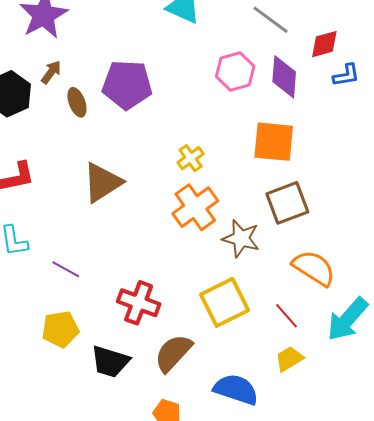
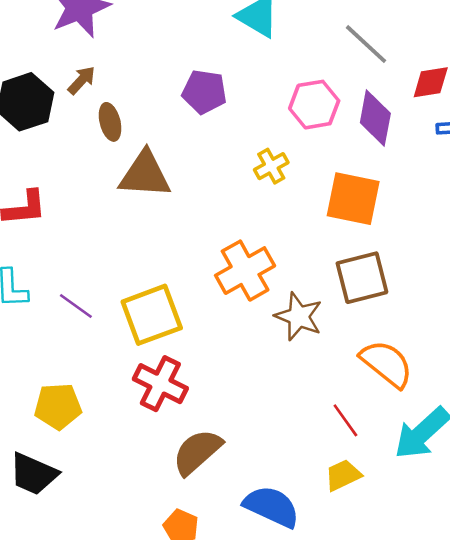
purple pentagon: (127, 85) -> (204, 92), moved, size x0.7
yellow cross: (191, 158) -> (271, 166), moved
brown triangle: (102, 183) -> (145, 175), moved, turned 30
purple line: (66, 269) -> (76, 306), moved
yellow square: (225, 302) -> (152, 315), moved
black trapezoid: (110, 362) -> (33, 474), moved

